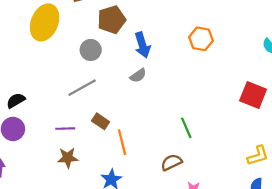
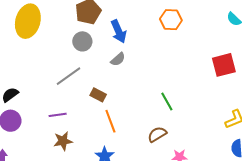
gray circle: (91, 50) -> (82, 41), moved
red square: (253, 95) -> (224, 65), turned -30
brown rectangle: (101, 121) -> (98, 95), moved

